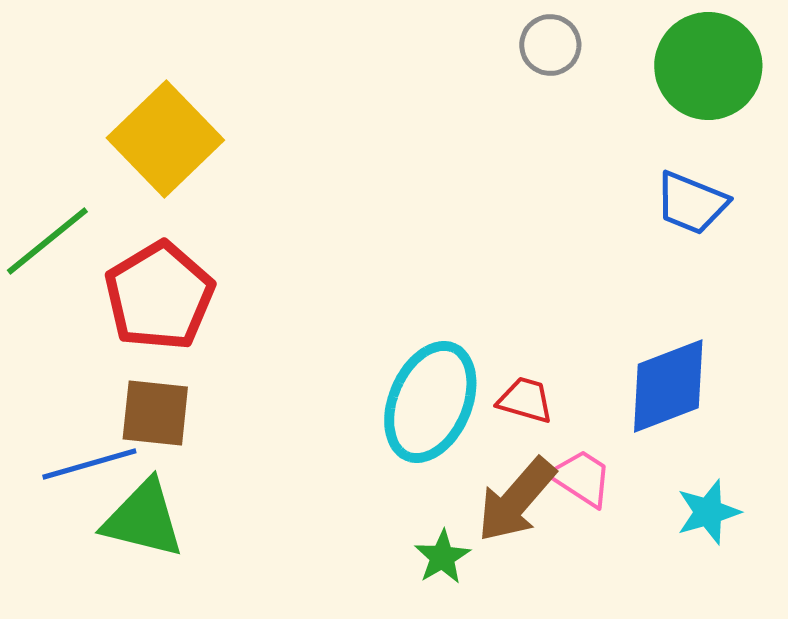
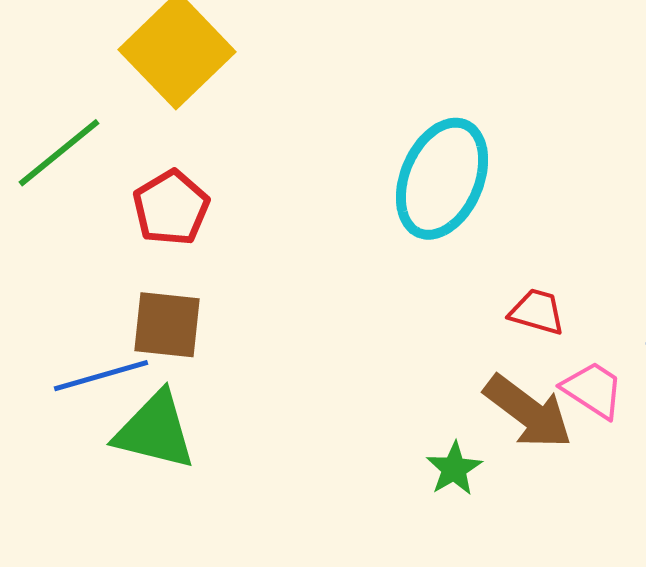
red pentagon: (159, 296) -> (171, 208), size x0.7
cyan ellipse: (430, 402) -> (442, 179), moved
brown arrow: (516, 500) -> (528, 412), turned -94

